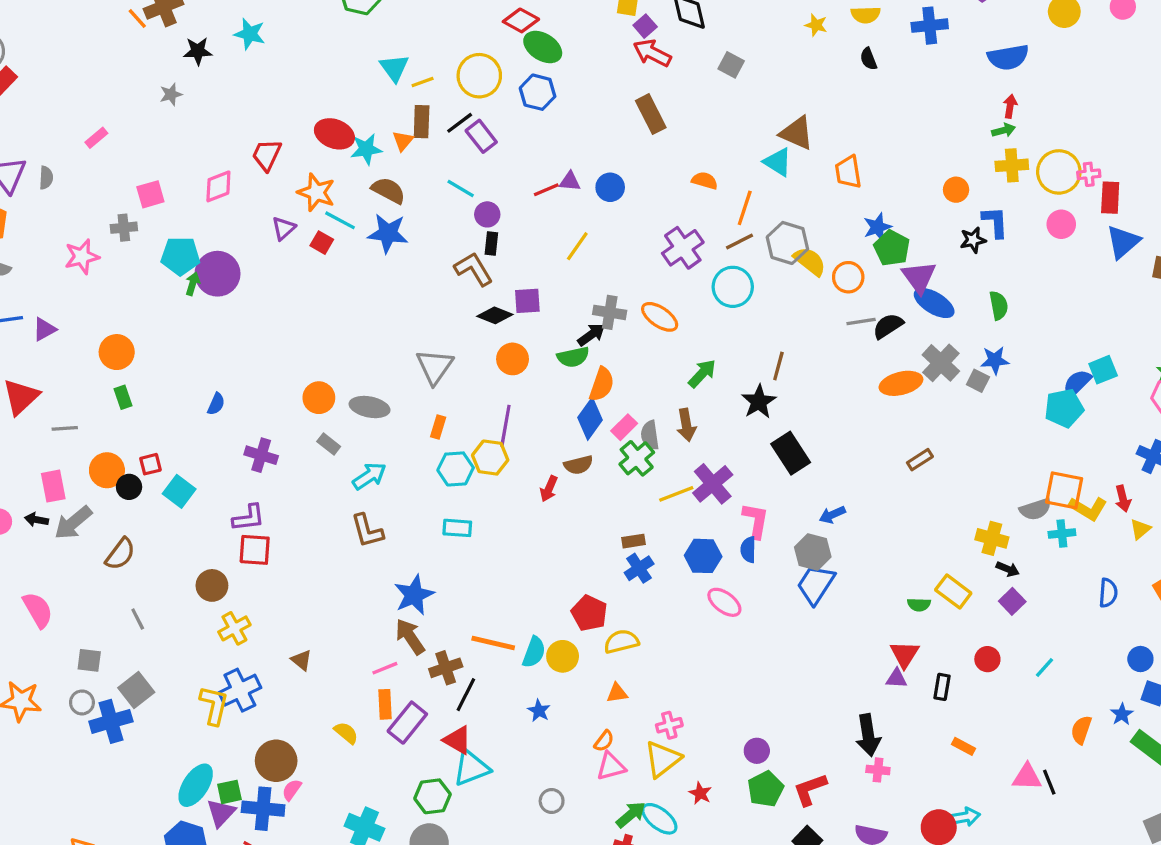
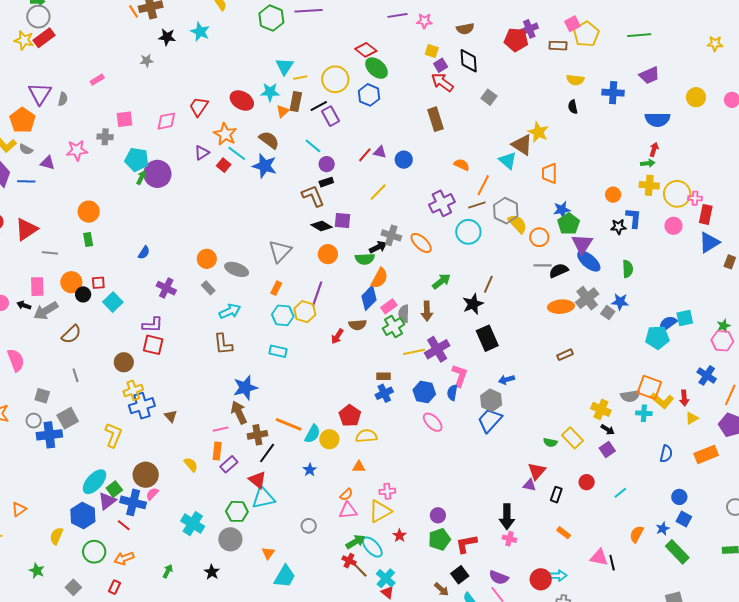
yellow star: (816, 25) -> (538, 132), moved, size x1.5
cyan star: (366, 149) -> (270, 92), moved
red line: (546, 190) -> (365, 155), turned -35
black rectangle: (491, 243) -> (326, 182), turned 56
purple triangle: (44, 329) -> (48, 163), moved, turned 35
blue cross: (240, 690) -> (142, 406), moved
purple rectangle: (407, 723) -> (229, 464), size x0.7
green square: (229, 792) -> (114, 489), turned -35

